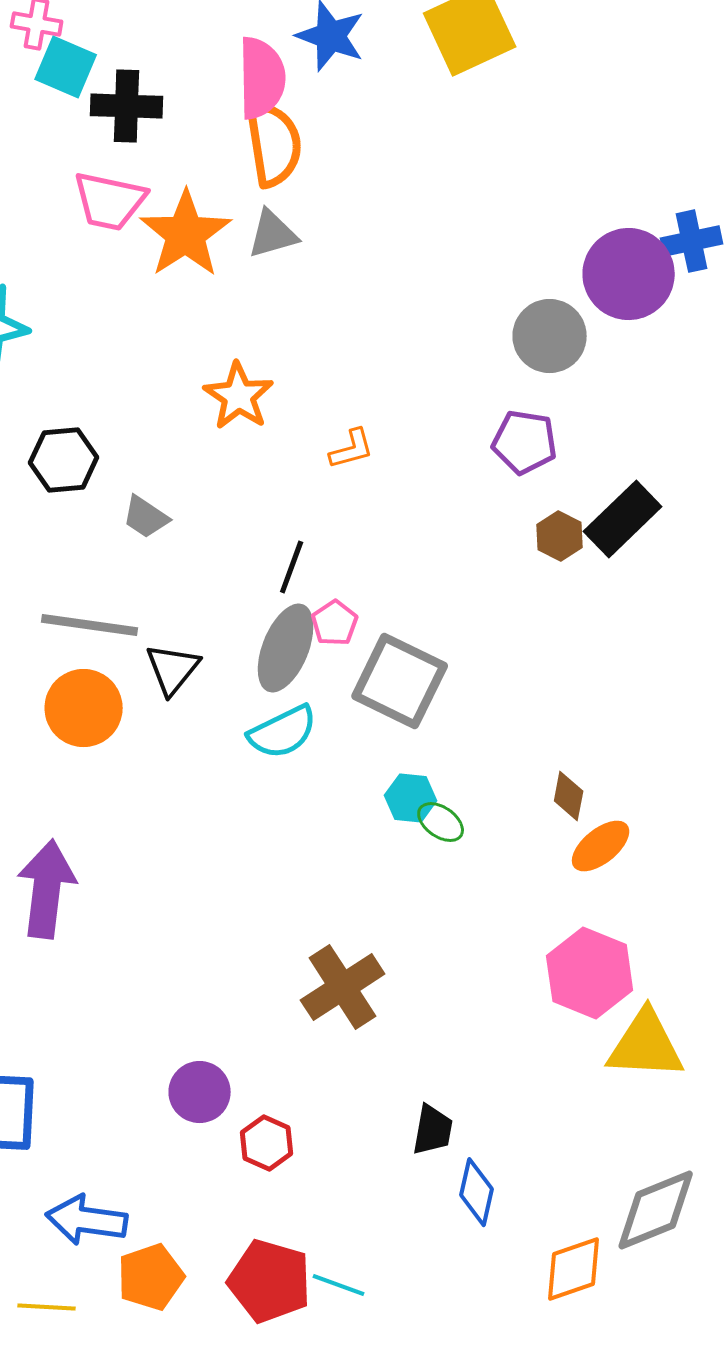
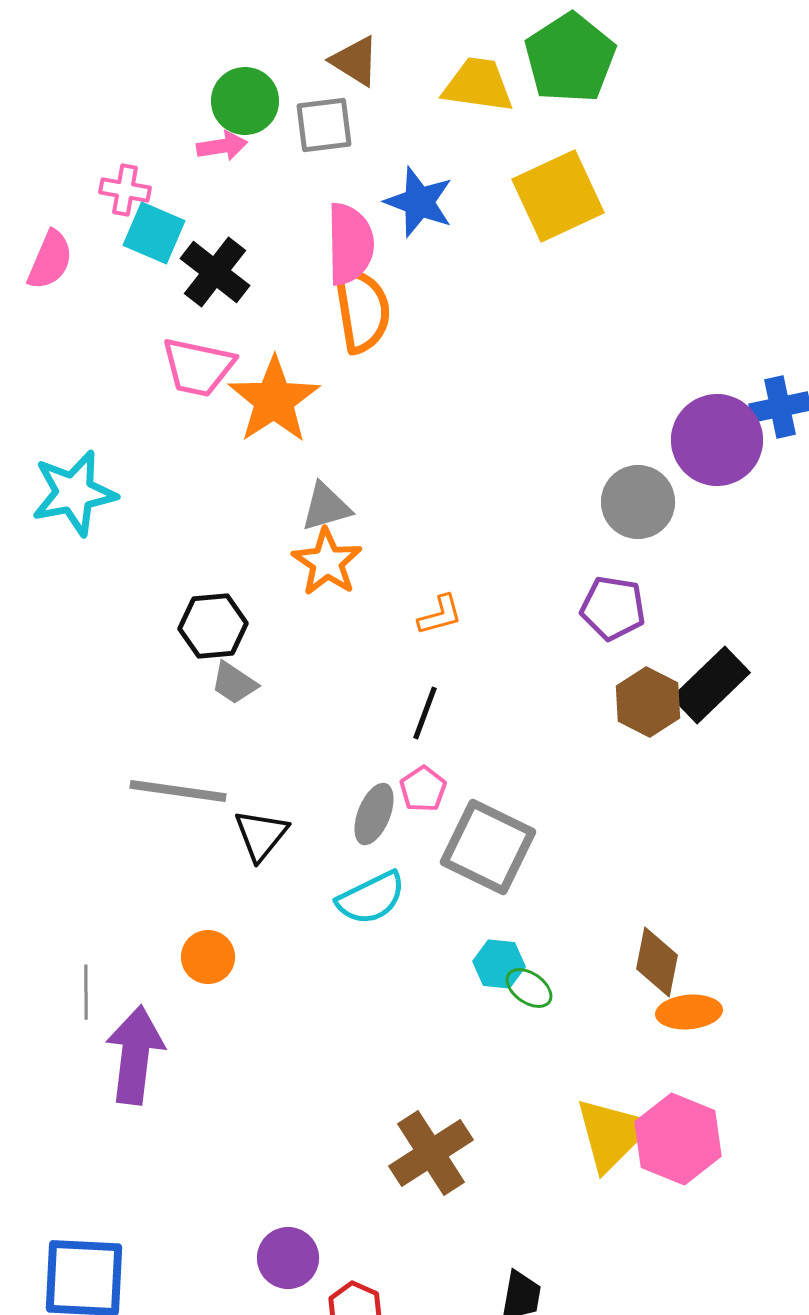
black cross: (127, 106) -> (215, 272), turned 36
gray triangle: (273, 234) -> (326, 507), moved
black hexagon: (64, 460) -> (213, 626), moved
brown hexagon: (560, 536) -> (648, 702), size x1.4
black line: (292, 567) -> (425, 713), moved
gray ellipse: (286, 648) -> (374, 814), size x0.7
orange circle: (84, 708) -> (208, 957), moved, size x0.7
brown diamond: (569, 796) -> (657, 962), size x1.4
orange ellipse: (601, 846) -> (689, 1012), turned 34
yellow triangle: (646, 1045) -> (612, 1134), moved, turned -48

